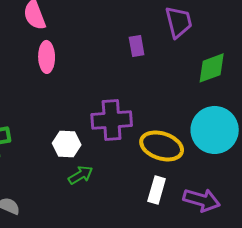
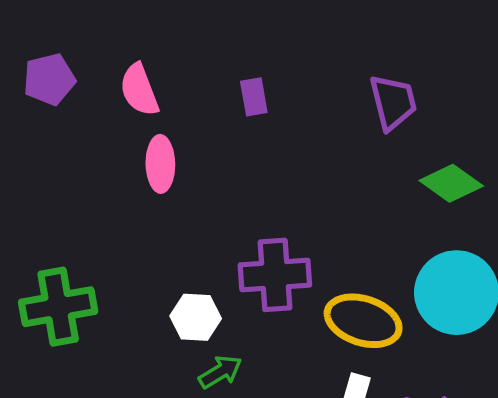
purple rectangle: (137, 46) -> (254, 97), moved
green diamond: (212, 68) -> (451, 183), turned 56

